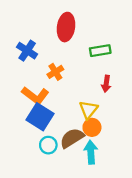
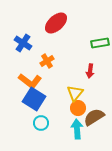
red ellipse: (66, 27) -> (56, 23), turned 40
green rectangle: (100, 51) -> (100, 43), moved
brown semicircle: (72, 138) -> (94, 117), moved

